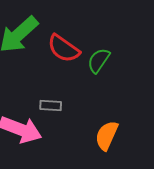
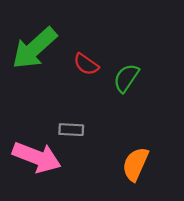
red semicircle: (64, 48) -> (86, 64), size x0.7

